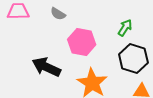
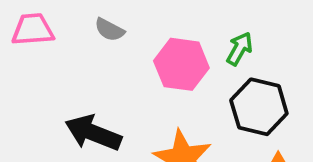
pink hexagon: (82, 42) -> (181, 64), moved

